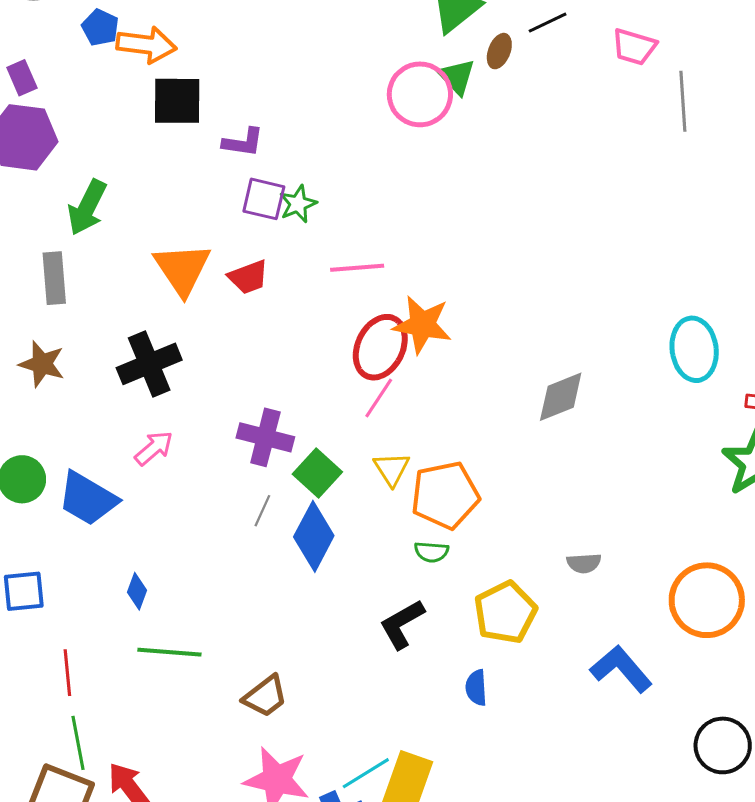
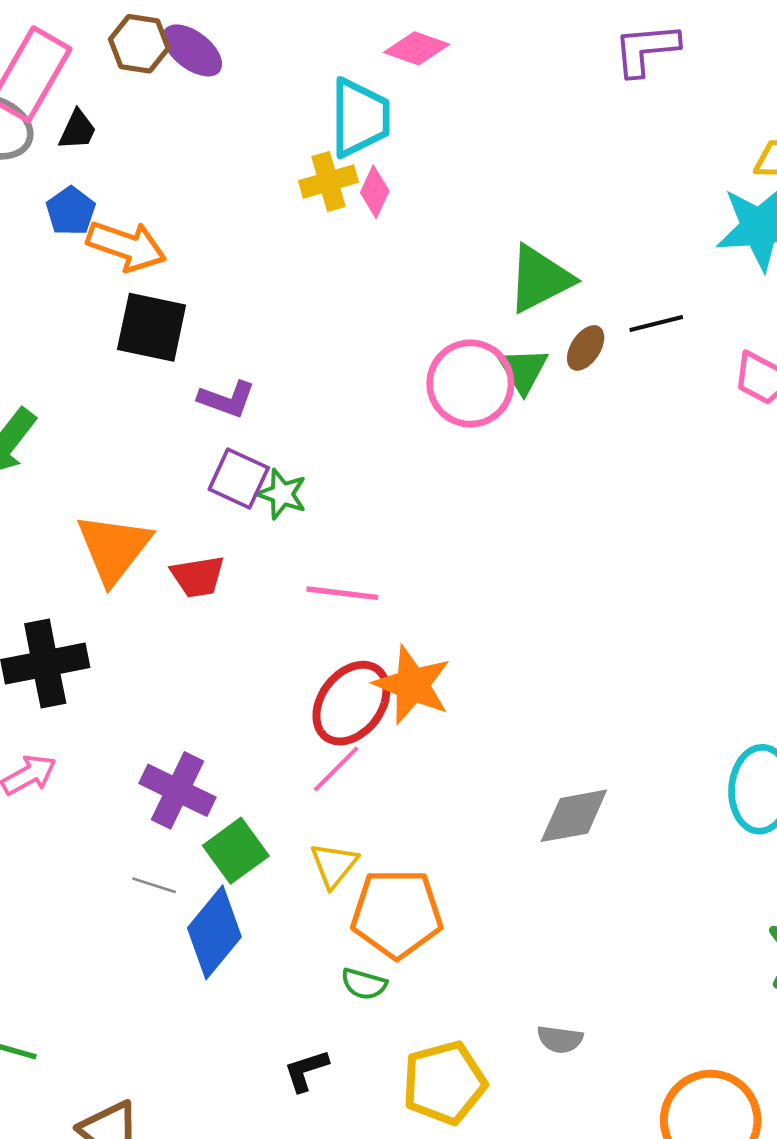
green star: (298, 204) -> (282, 494), turned 30
gray line: (262, 511) -> (154, 885), turned 72
black L-shape: (402, 624) -> (306, 1070), size x0.7

